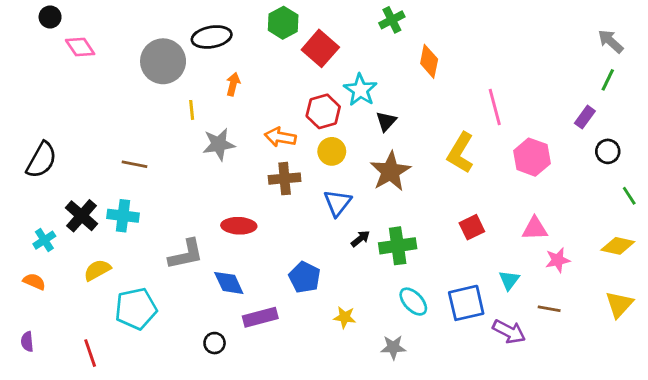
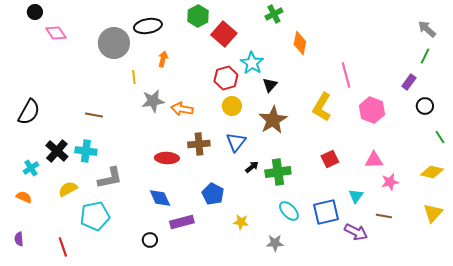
orange arrow: (280, 137) -> (182, 109), moved
brown cross: (285, 179) -> (199, 144), moved
gray L-shape: (186, 254) -> (110, 178), moved

